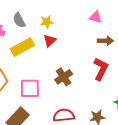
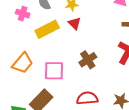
red triangle: (50, 41) -> (75, 23), turned -32

